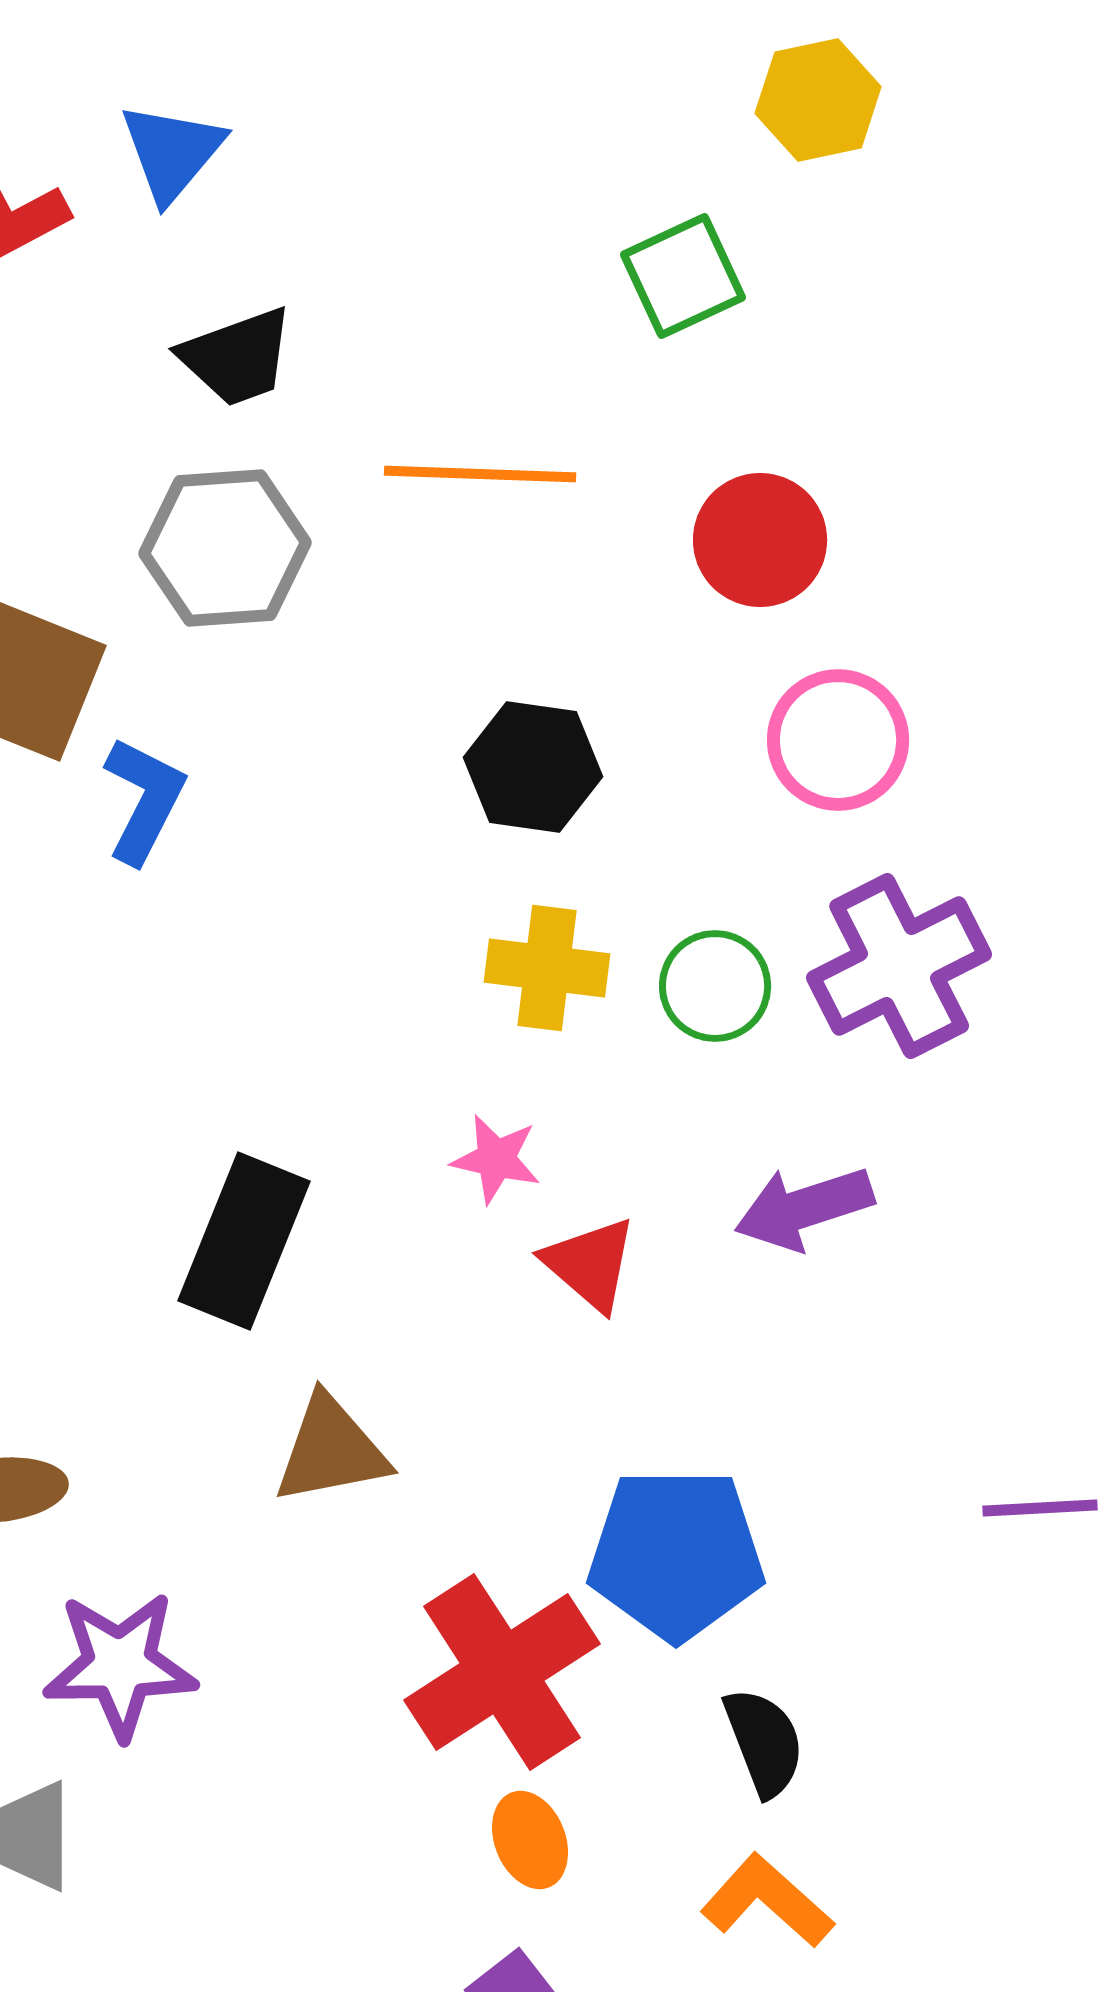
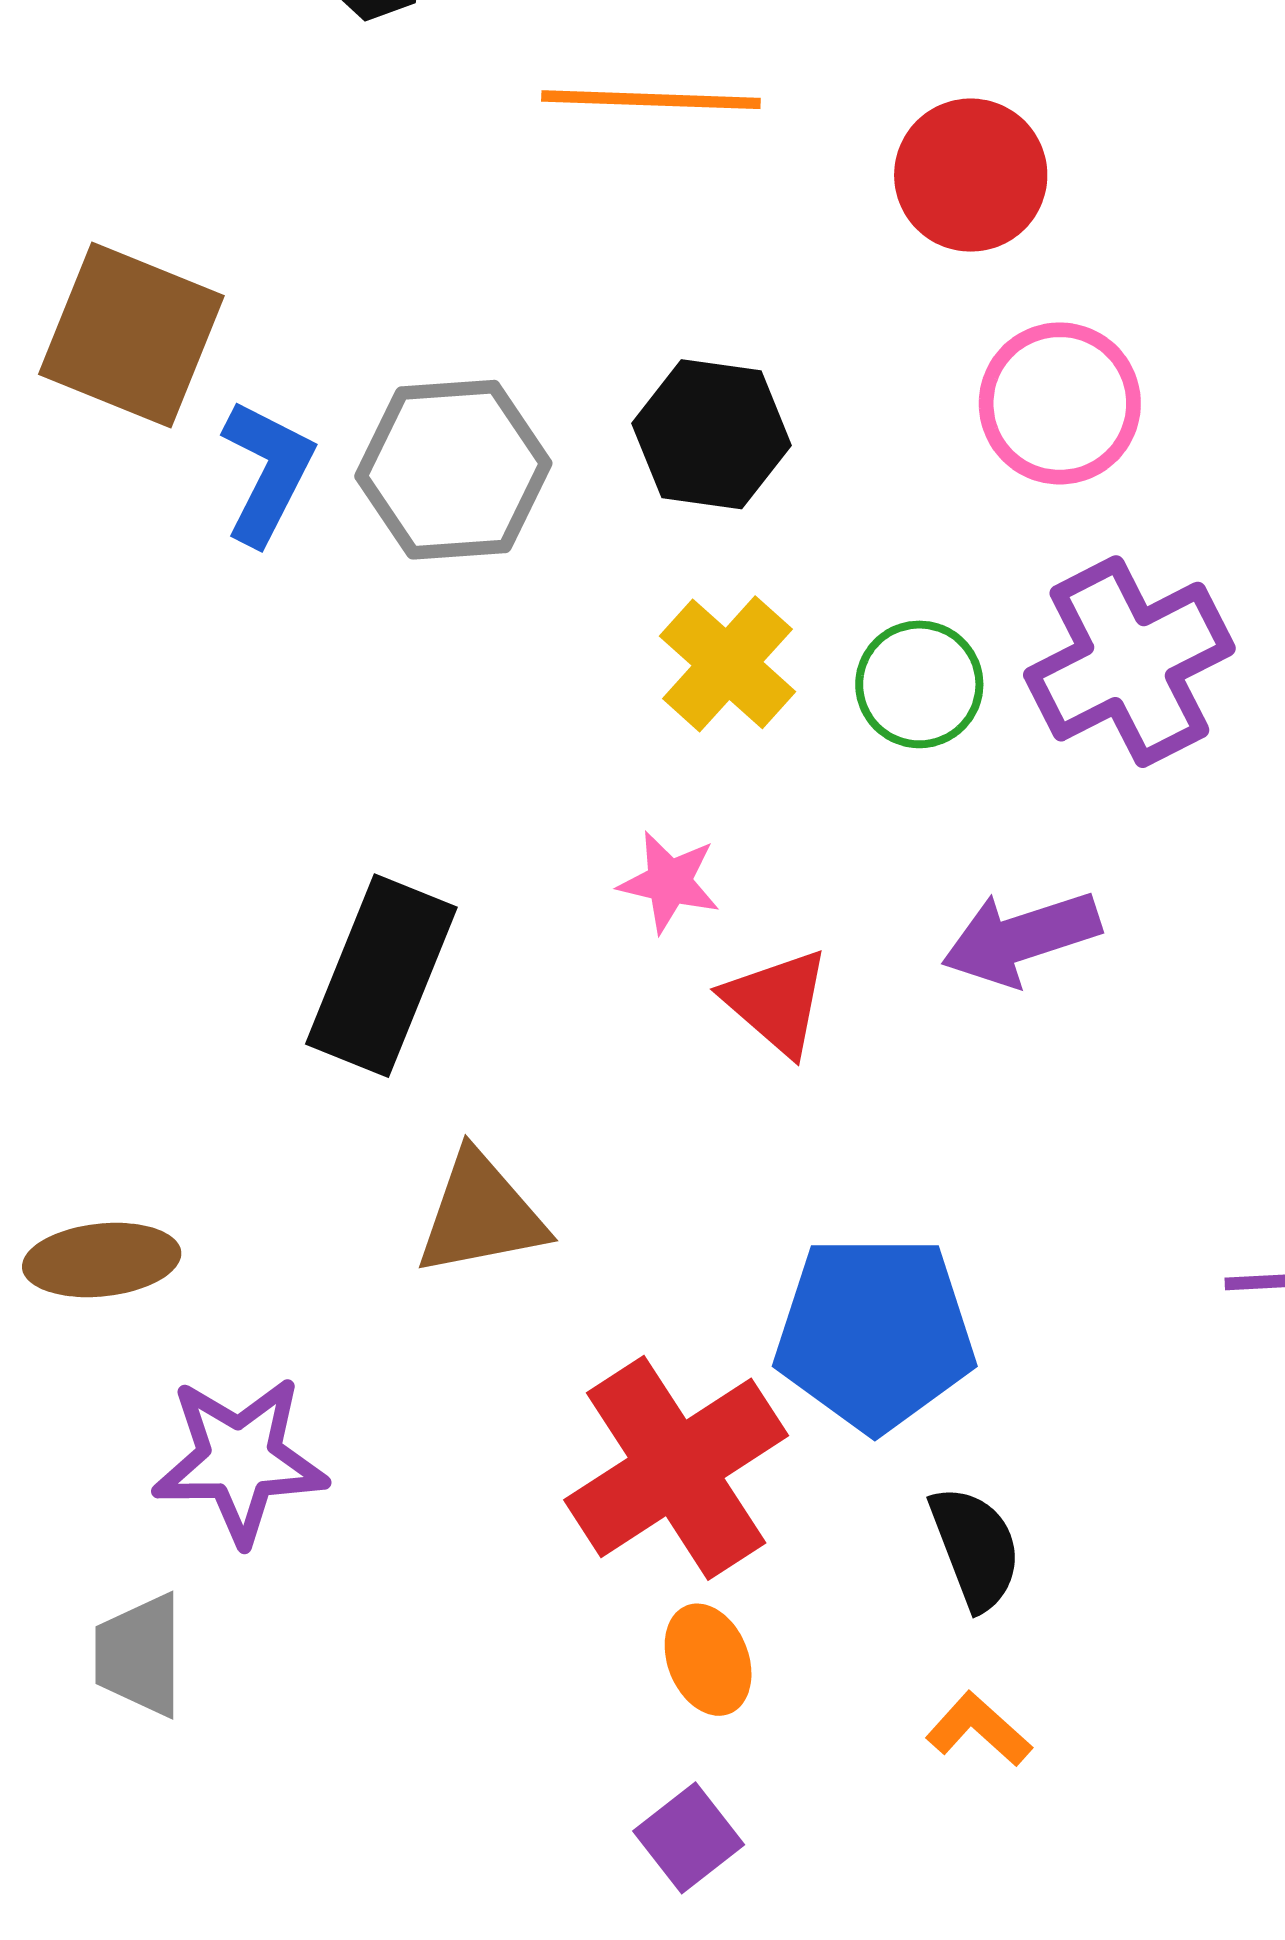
gray hexagon: (225, 548) -> (453, 470), moved
yellow cross: (547, 968) -> (727, 664), turned 35
orange L-shape: (767, 1901) -> (979, 1729), size x0.7

